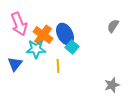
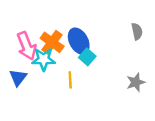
pink arrow: (19, 24) -> (27, 46), moved
gray semicircle: (113, 26) -> (137, 31), turned 136
gray star: (112, 85) -> (136, 82), moved

